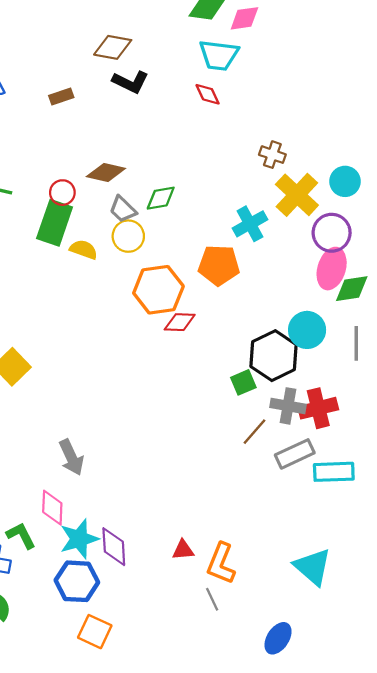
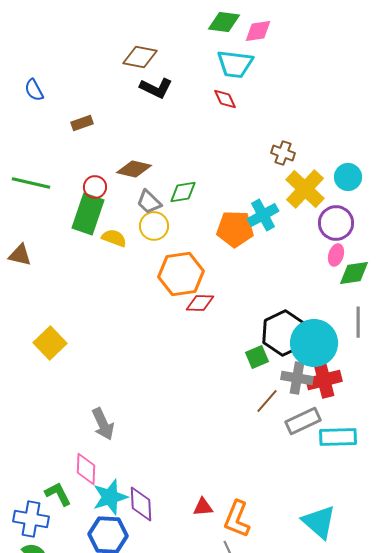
brown rectangle: (61, 96) -> (82, 123), moved
orange pentagon: (219, 265) -> (235, 229), moved
pink ellipse: (332, 269) -> (336, 255), size x0.6
cyan circle: (307, 330) -> (314, 343), moved, size x1.4

